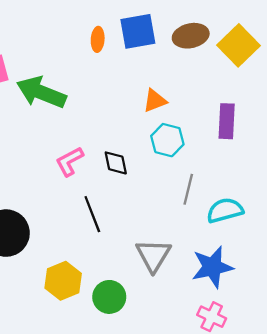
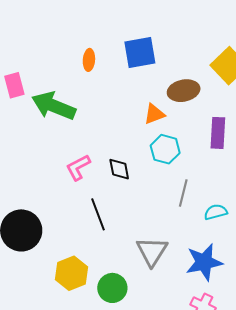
brown ellipse: (191, 36) -> (184, 91), moved
orange ellipse: (98, 39) -> (89, 60), moved
cyan semicircle: (225, 210) -> (216, 212), size x0.7

